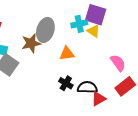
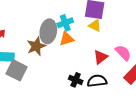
cyan cross: (79, 24) -> (65, 23), moved
orange triangle: (67, 54) -> (67, 39), moved
red triangle: (99, 99) -> (101, 57), moved

